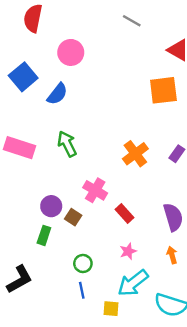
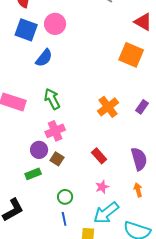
blue square: (23, 77) -> (26, 30), moved, turned -30
orange square: (163, 90) -> (131, 55), turned 30
pink cross: (95, 190) -> (55, 131), moved, turned 36
green rectangle: (44, 235) -> (33, 174), turned 49

